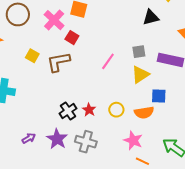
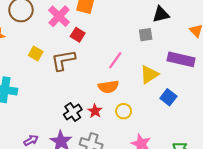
gray square: (139, 52) -> (146, 35), moved
blue square: (159, 96) -> (168, 97), turned 35
orange semicircle: (144, 112) -> (108, 87), moved

